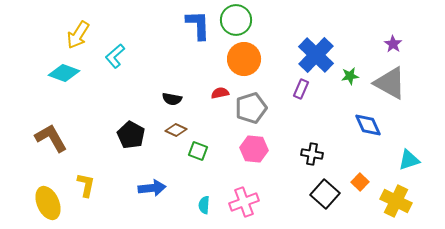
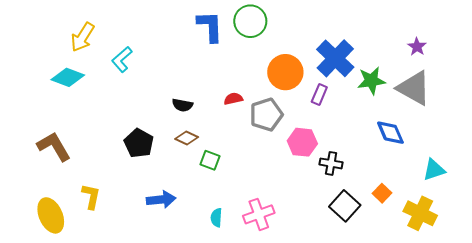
orange circle: (244, 59) -> (285, 72), moved
green star: (350, 76) -> (371, 81), size x1.5
pink hexagon: (254, 149) -> (302, 142), moved

